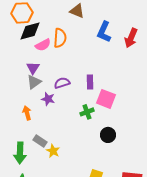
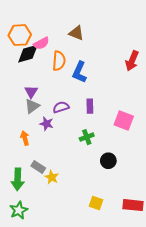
blue L-shape: (104, 32) -> (79, 72), moved
pink semicircle: (43, 45) -> (41, 43), moved
pink square: (106, 99) -> (124, 121), moved

